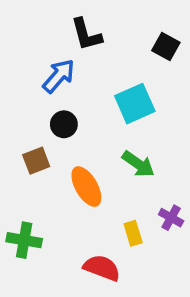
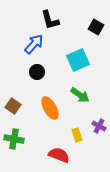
brown square: (36, 161) -> (13, 106), moved, turned -35

